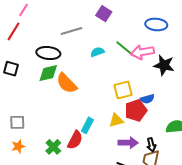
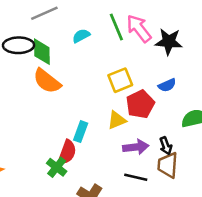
green line: (125, 49) -> (116, 27), turned 35
pink arrow: (142, 52) -> (139, 28), turned 70
green diamond: (48, 73) -> (42, 52), moved, turned -70
blue semicircle: (147, 99) -> (167, 85), moved
green cross: (53, 147) -> (57, 167), moved

